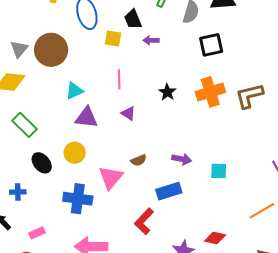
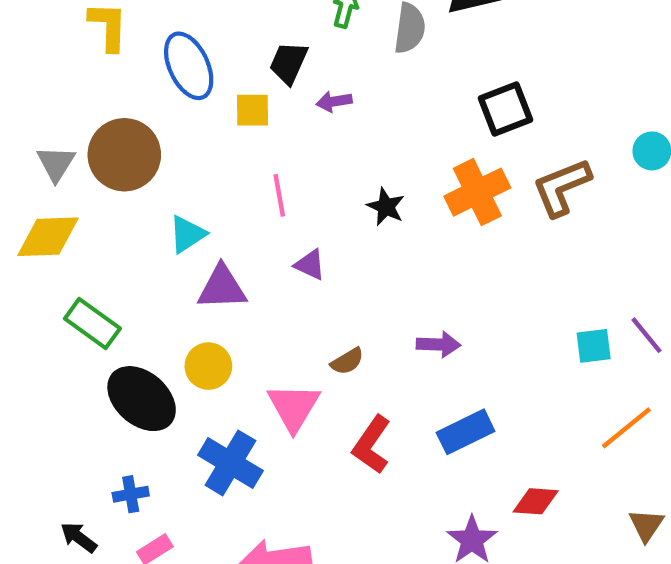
black trapezoid: (133, 19) -> (289, 63), turned 55
black square: (211, 45) -> (506, 109), moved
black ellipse: (42, 163) -> (142, 399), size x1.5
cyan square: (219, 171) -> (594, 346), moved
blue rectangle: (169, 191) -> (466, 432), moved
blue cross: (18, 192) -> (131, 494), moved
blue cross: (78, 199) -> (230, 463), turned 32
red L-shape: (144, 221) -> (372, 445), moved

